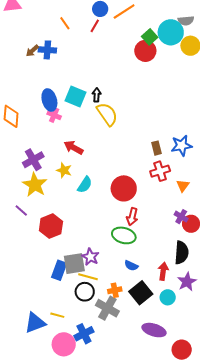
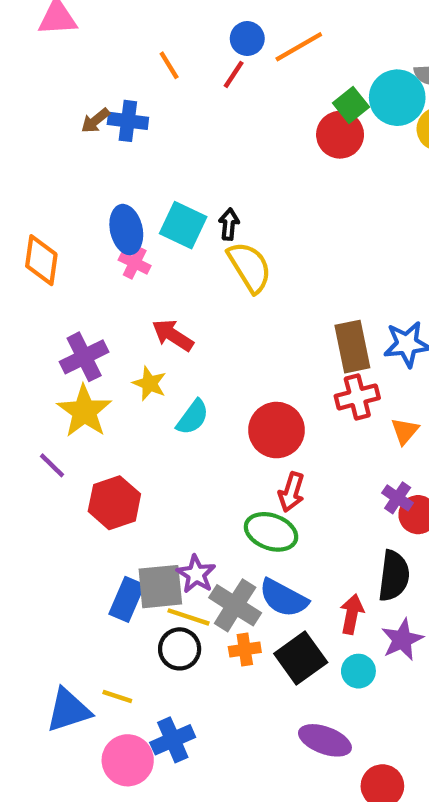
brown rectangle: (156, 148) -> (352, 347), size x1.6
blue semicircle: (131, 266) -> (283, 598), size x1.6
gray cross: (107, 308) -> (235, 605), moved

